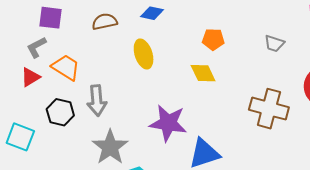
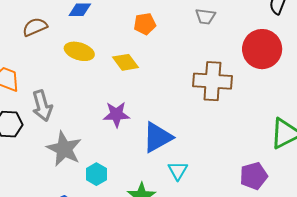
yellow ellipse: (144, 54) -> (79, 51), turned -44
yellow diamond: (203, 73) -> (125, 62), moved
purple star: (168, 123) -> (116, 114), size x0.7

